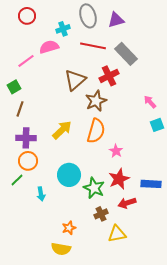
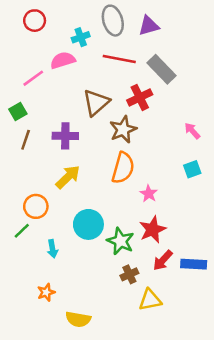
cyan square: (157, 125) -> (192, 169), moved
yellow arrow: (62, 130) -> (68, 177), moved
purple cross: (26, 138) -> (65, 136), moved
blue rectangle: (151, 184) -> (194, 264), moved
red arrow: (127, 203) -> (163, 260), turned -30
orange star: (69, 228) -> (46, 292), moved

